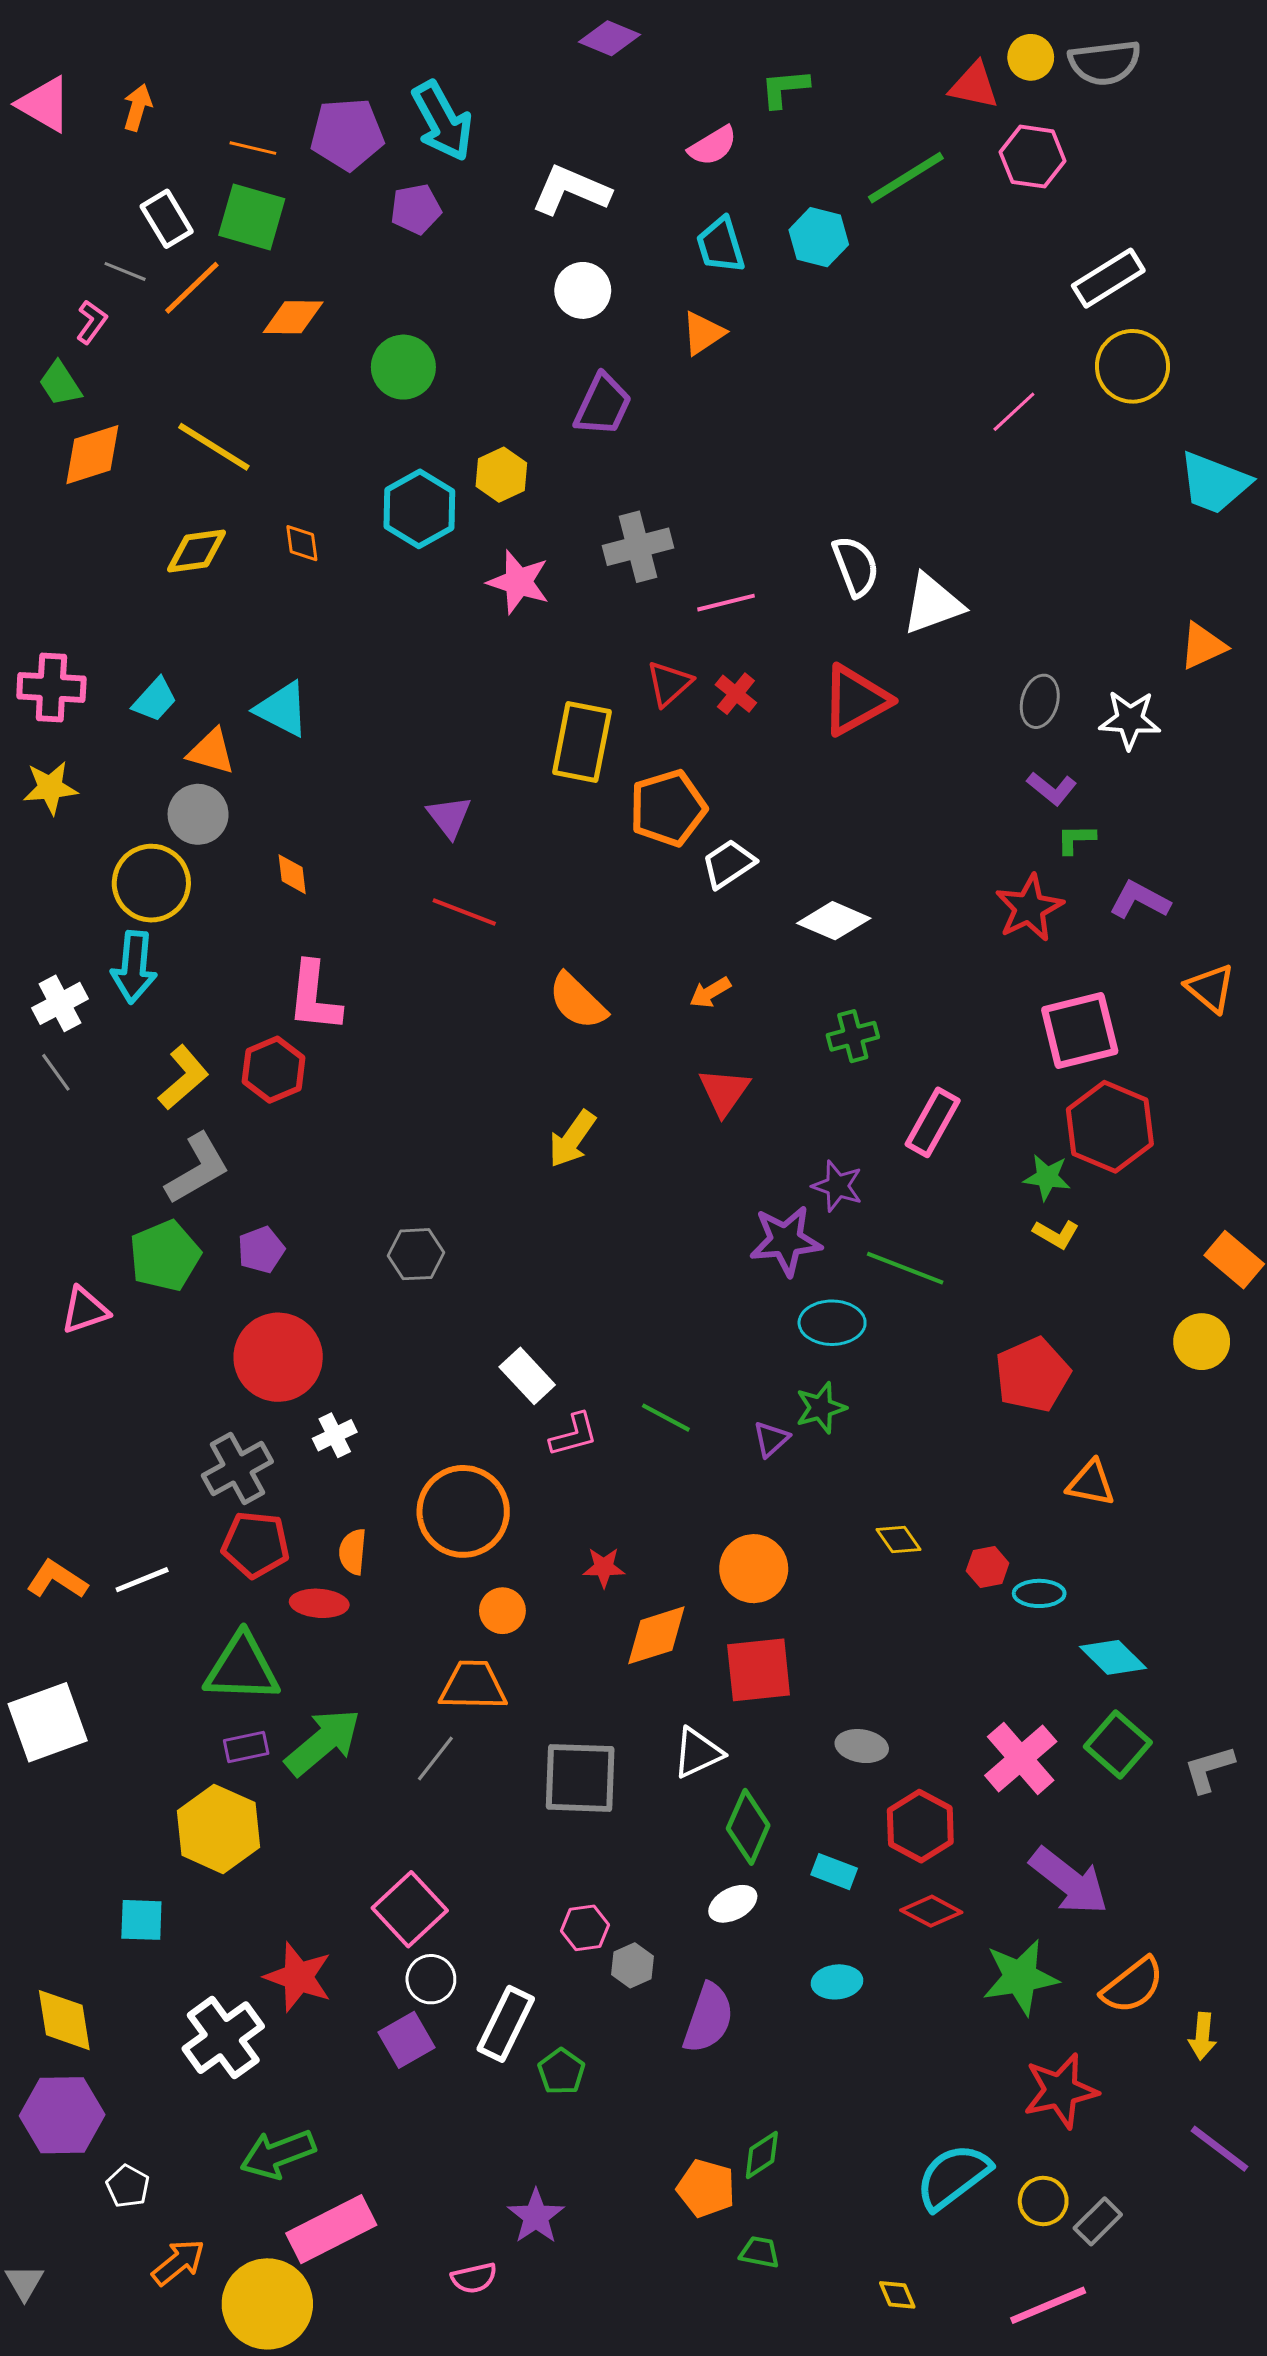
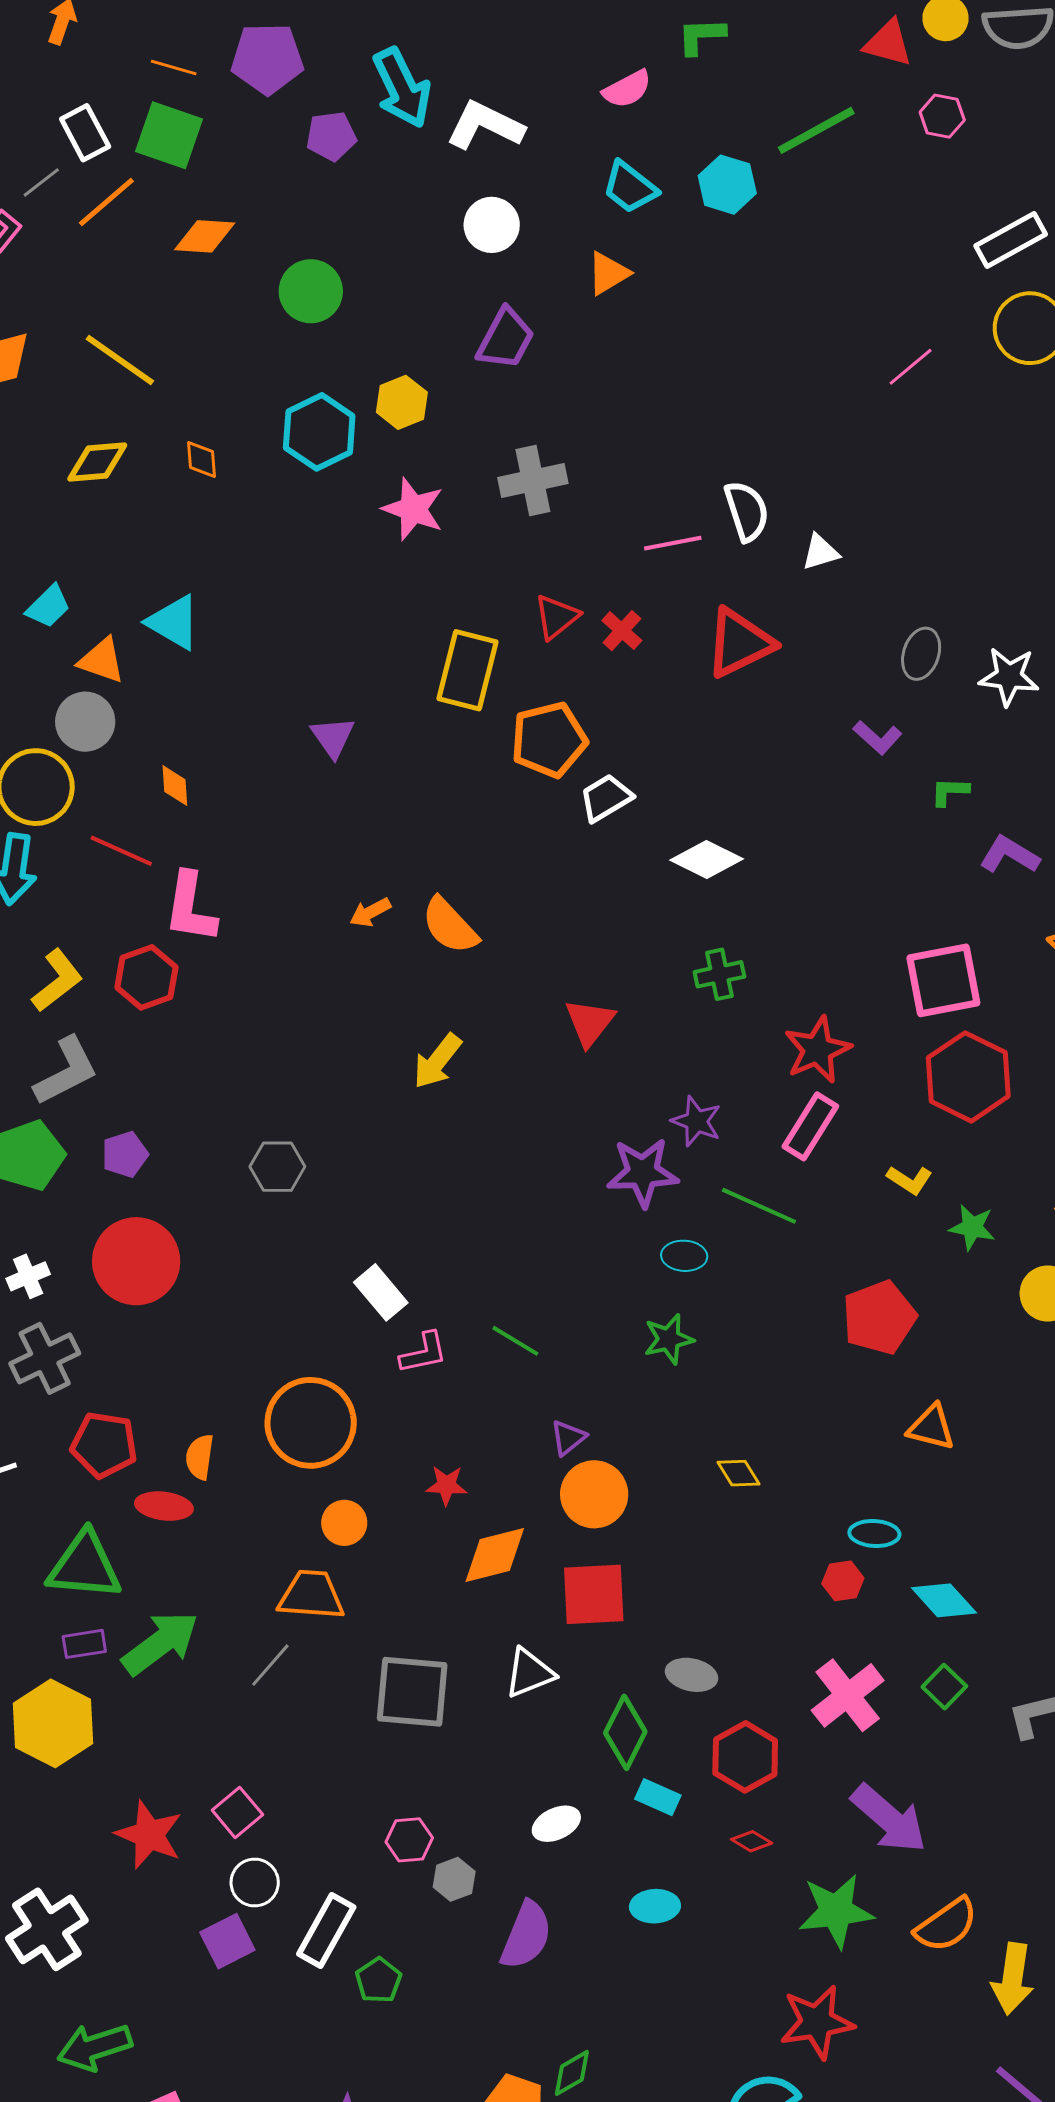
cyan arrow: (442, 121) -> (402, 88), moved
pink hexagon: (1033, 157) -> (942, 116), size x0.7
cyan trapezoid: (721, 245) -> (630, 187), turned -38
gray line: (125, 271) -> (41, 182), turned -63
pink line: (726, 603) -> (673, 543), moved
white triangle: (933, 604) -> (820, 552), size x0.6
purple L-shape: (1052, 788) -> (877, 738), moved
red star: (1029, 908) -> (818, 1050), moved
red line: (464, 912) -> (121, 851), moved
orange arrow: (710, 992) -> (370, 912), moved
pink rectangle: (933, 1122) -> (810, 1126), moved
green star: (1047, 1177) -> (972, 1227), moved
cyan ellipse: (832, 1323) -> (684, 1256), size x0.7
white cross: (335, 1435) -> (28, 1276), moved
purple triangle: (771, 1439) -> (568, 1438), moved
gray cross: (237, 1469) -> (45, 1358), moved
red hexagon: (988, 1567) -> (843, 1581), moved
green square: (1118, 1744) -> (944, 1687), size x0.7
green diamond: (748, 1827) -> (625, 1732), moved
pink square: (410, 1909) -> (237, 1812), size x0.7
red diamond: (931, 1911) -> (752, 1841), size x0.7
red star: (298, 1977) -> (149, 1835), moved
yellow arrow: (1202, 2036) -> (1013, 1979), size x1.5
red star: (1061, 2091) -> (817, 2022), moved

